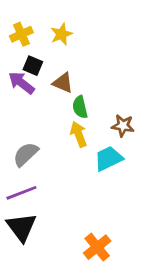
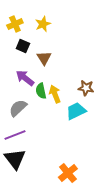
purple arrow: (21, 83) -> (25, 78), moved
brown triangle: (63, 83) -> (44, 58), turned 35
green semicircle: (80, 107) -> (41, 91), moved

